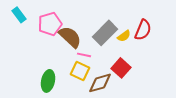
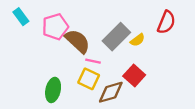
red semicircle: (143, 30) -> (166, 22), moved

